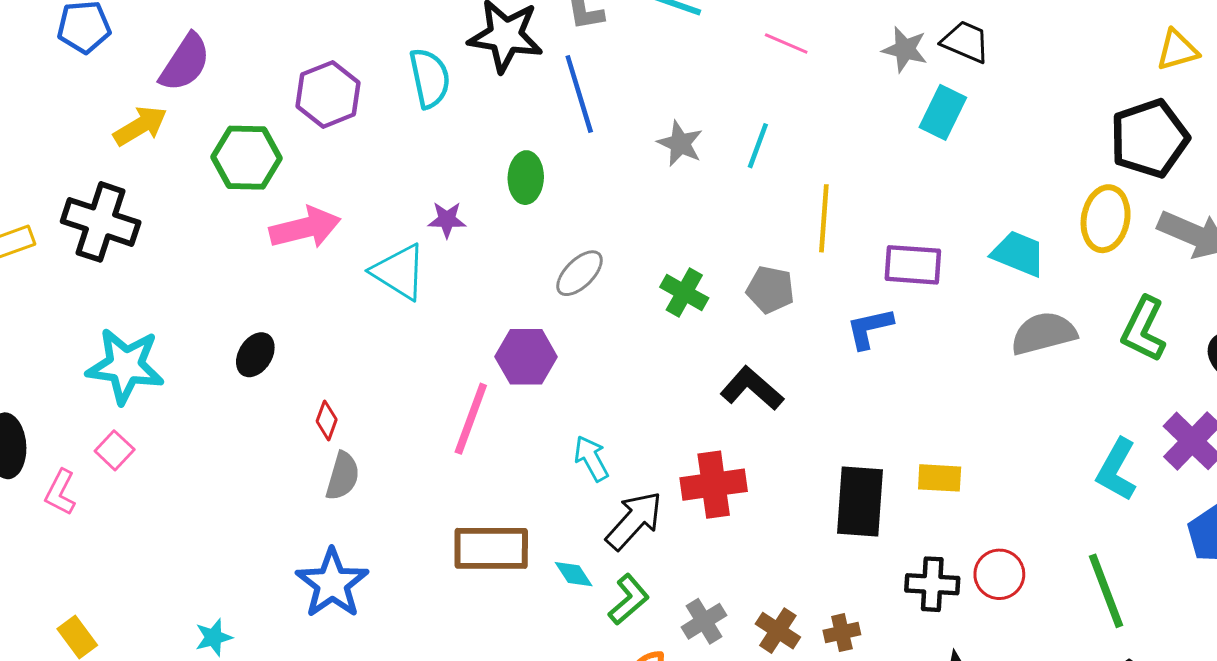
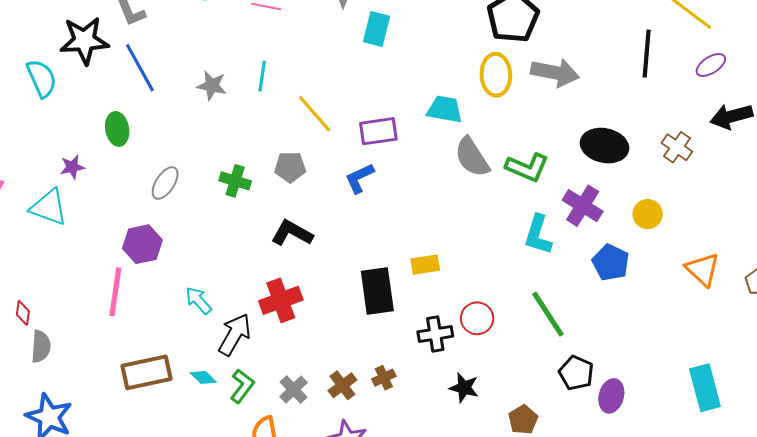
yellow line: (824, 218) -> (315, 114), turned -33
green L-shape: (1144, 329) -> (527, 167), moved, turned -81
gray semicircle: (1044, 333) -> (472, 157), turned -96
brown cross: (778, 631) -> (342, 385), turned 32

